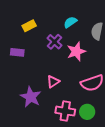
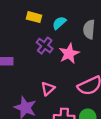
yellow rectangle: (29, 26) -> (34, 17), moved, turned 48

